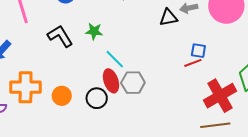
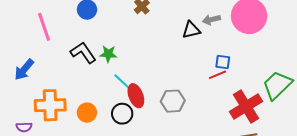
green star: (94, 31) -> (108, 54), moved
cyan line: (115, 59) -> (123, 82), moved
gray hexagon: (133, 83) -> (173, 101), moved

